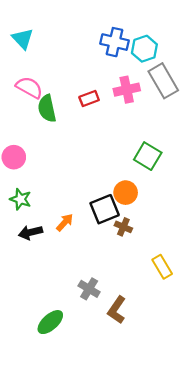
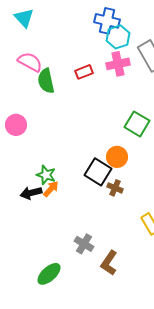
cyan hexagon: (144, 49) -> (118, 37), moved
green star: (20, 199) -> (46, 175), moved
black square: (105, 209) -> (98, 172), turned -36
orange arrow: (65, 222) -> (51, 189), moved

